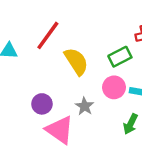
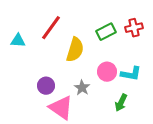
green rectangle: (120, 57) -> (106, 32), moved
yellow semicircle: (76, 61) -> (75, 50), turned 50

